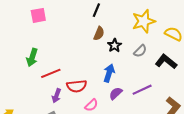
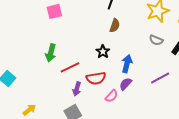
black star: (115, 45) -> (103, 52), moved
gray semicircle: (140, 51) -> (156, 40), turned 72
purple semicircle: (116, 93) -> (126, 84), moved

